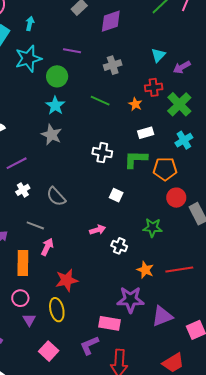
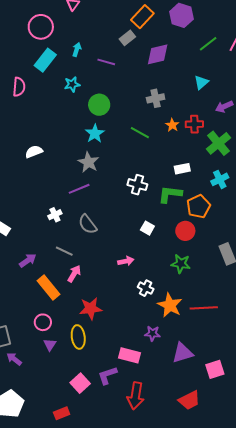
purple line: (72, 51) -> (106, 62), moved
cyan triangle: (158, 55) -> (201, 82), moved
cyan star: (28, 59) -> (72, 84), size x0.6
orange star: (135, 104) -> (172, 125), moved
purple line: (17, 163) -> (79, 189), moved
orange pentagon: (165, 169) -> (198, 206), turned -30
red circle: (176, 198) -> (185, 231), moved
white cross: (119, 246) -> (146, 288), moved
orange rectangle: (23, 263) -> (49, 287), turned -45
orange star: (145, 270) -> (170, 305), size x1.4
purple star: (130, 300) -> (152, 333), size x0.6
pink square: (49, 351) -> (80, 383), moved

